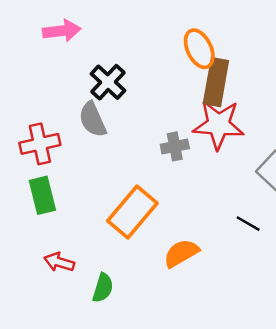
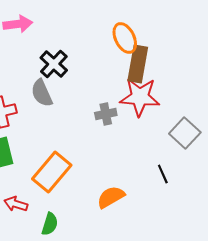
orange rectangle: (132, 212) -> (52, 172), moved
black line: (248, 224) -> (163, 174), turned 36

